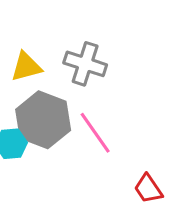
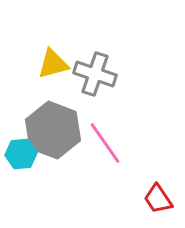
yellow triangle: (26, 67) -> (53, 64), moved

